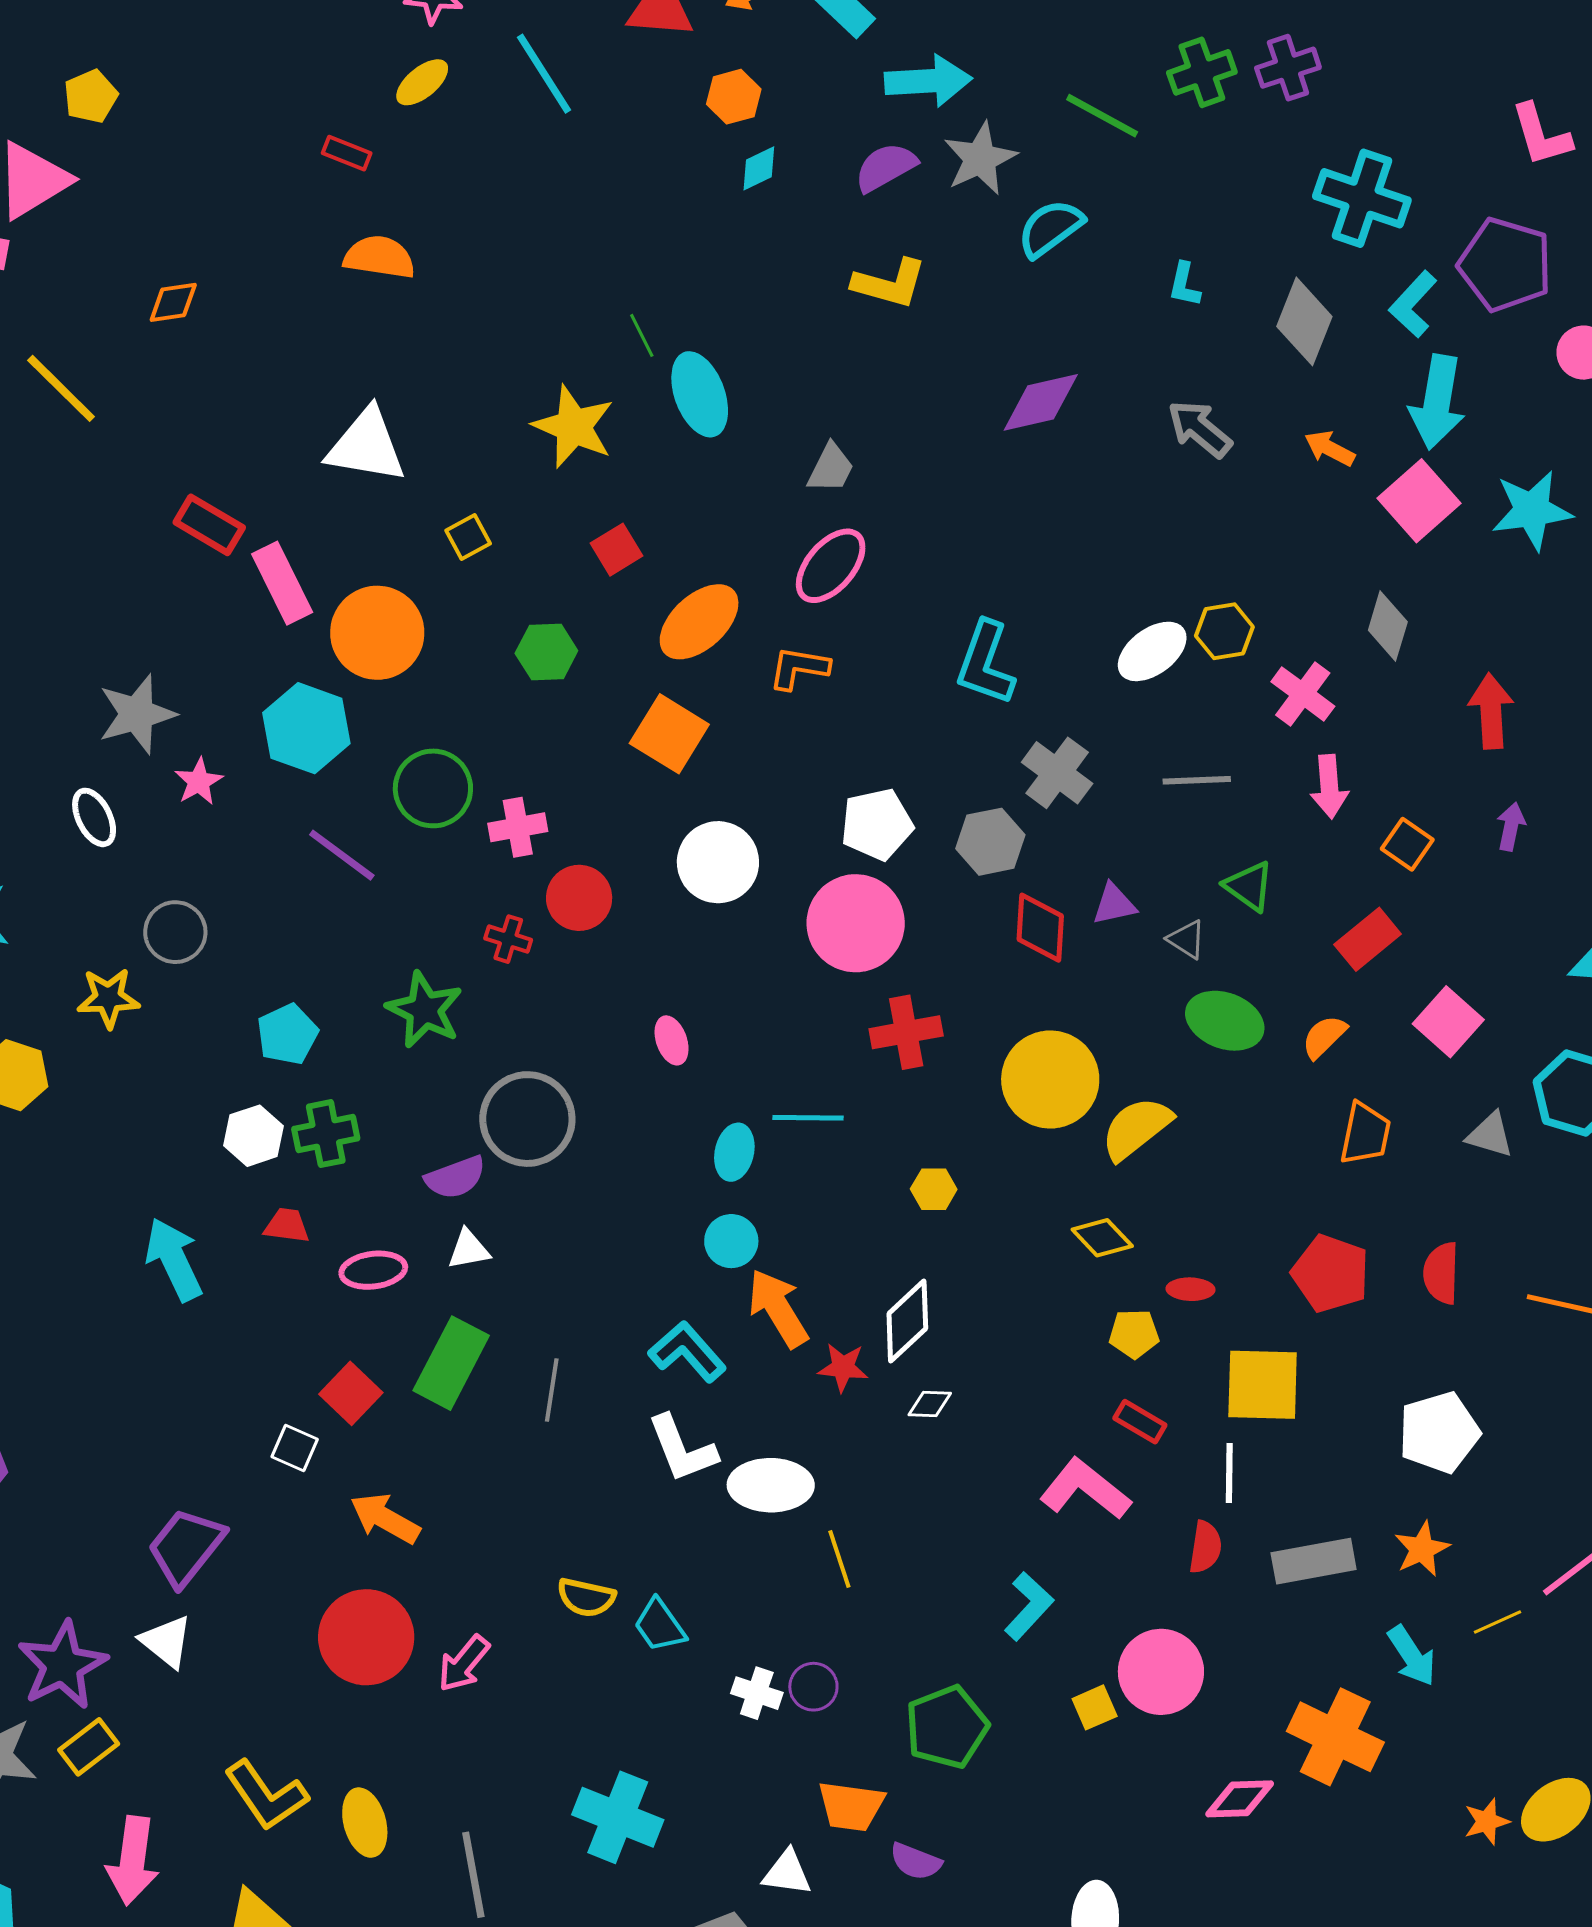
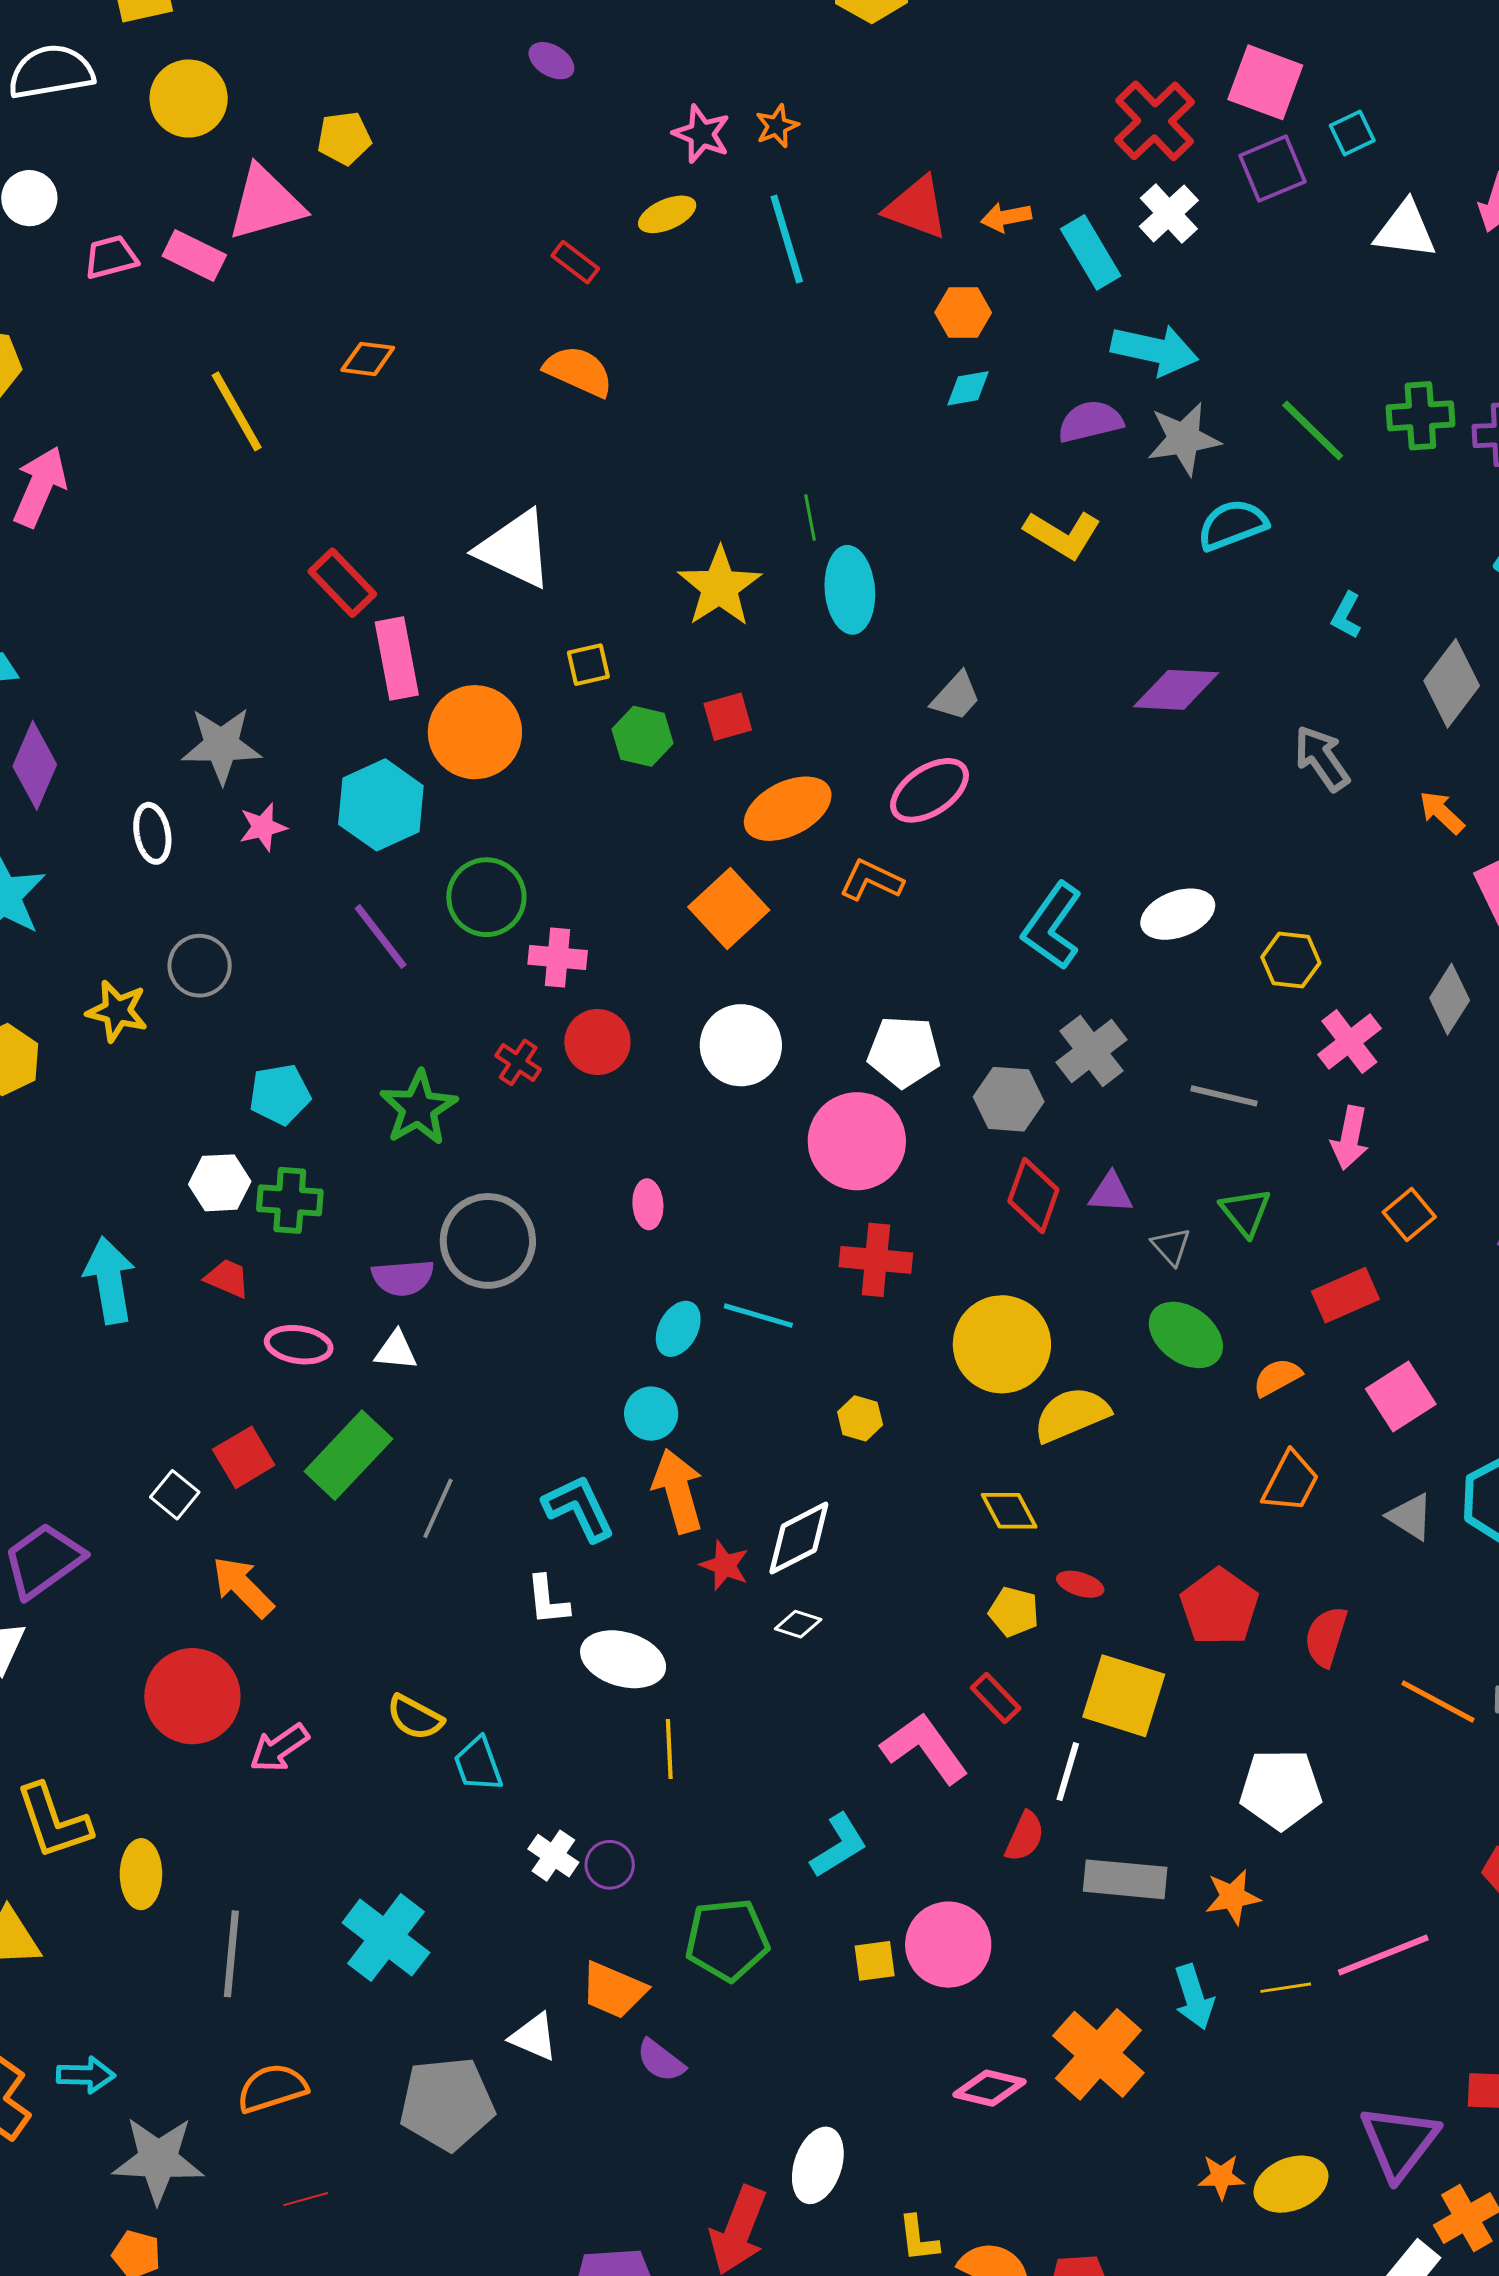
white ellipse: (1152, 651) -> (1178, 914), moved
green hexagon: (546, 652) -> (642, 736), moved
white L-shape: (682, 1449) -> (548, 1600), size x0.7

